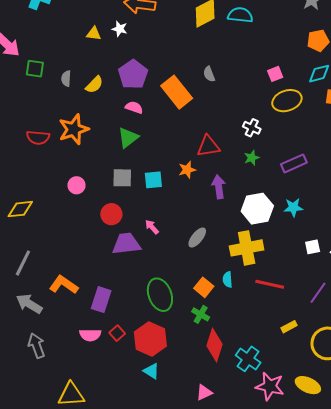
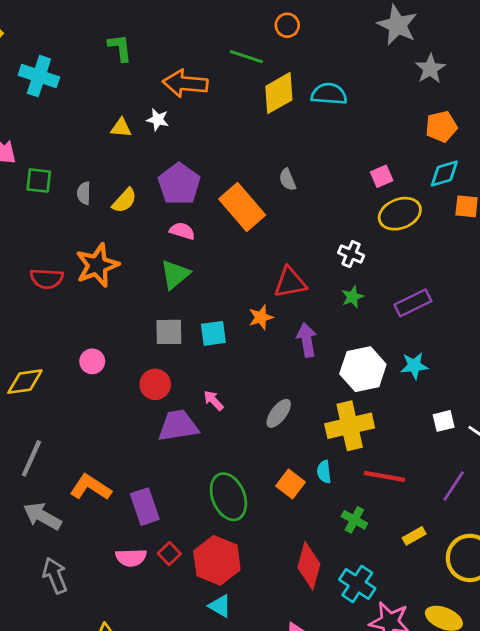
pink circle: (77, 185) -> (92, 361), moved
purple rectangle: (101, 300) -> (145, 507), turned -35
green cross: (201, 314) -> (354, 520), moved

